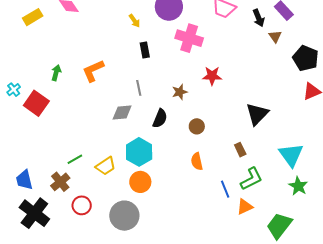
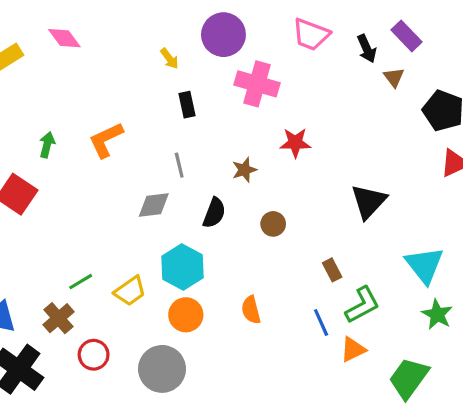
brown rectangle: (240, 150) -> (332, 270), moved
orange semicircle: (197, 161) -> (251, 310), moved

